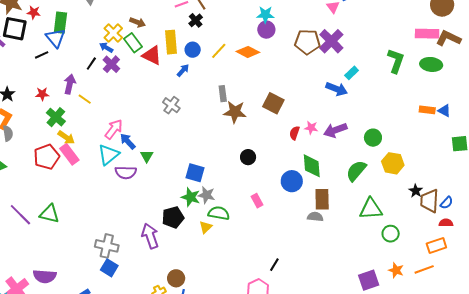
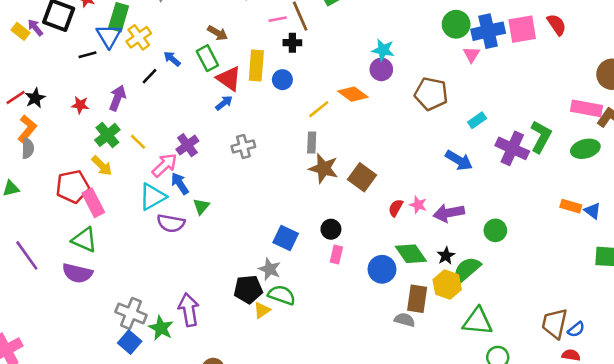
black cross: (196, 20) -> (292, 43), turned 32
yellow cross: (113, 33) -> (139, 37), moved
purple cross: (331, 41) -> (512, 148), moved, turned -30
yellow line: (219, 51) -> (319, 109), moved
purple cross: (111, 64) -> (187, 145), moved
green ellipse: (431, 64) -> (585, 149), turned -30
blue arrow: (183, 70) -> (224, 103), moved
cyan rectangle: (352, 73) -> (477, 120), moved
yellow line: (85, 99) -> (138, 142), moved
brown square: (273, 103) -> (362, 177), moved
gray cross: (171, 105) -> (243, 146), turned 30
green cross: (56, 117) -> (107, 135), moved
pink rectangle: (69, 154) -> (93, 203), moved
yellow hexagon: (393, 163) -> (447, 285), moved
green diamond: (312, 166) -> (411, 254), turned -40
blue square: (195, 173) -> (286, 238), moved
black star: (416, 191) -> (446, 256), moved
green star: (191, 197) -> (161, 328), moved
pink rectangle: (257, 201) -> (336, 255), moved, turned 32
green triangle: (49, 214) -> (84, 240), moved
black pentagon: (173, 217) -> (248, 289), moved
purple semicircle: (45, 276) -> (77, 273), moved

